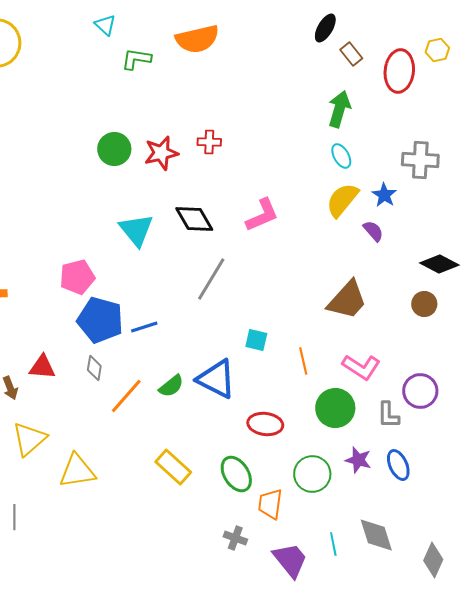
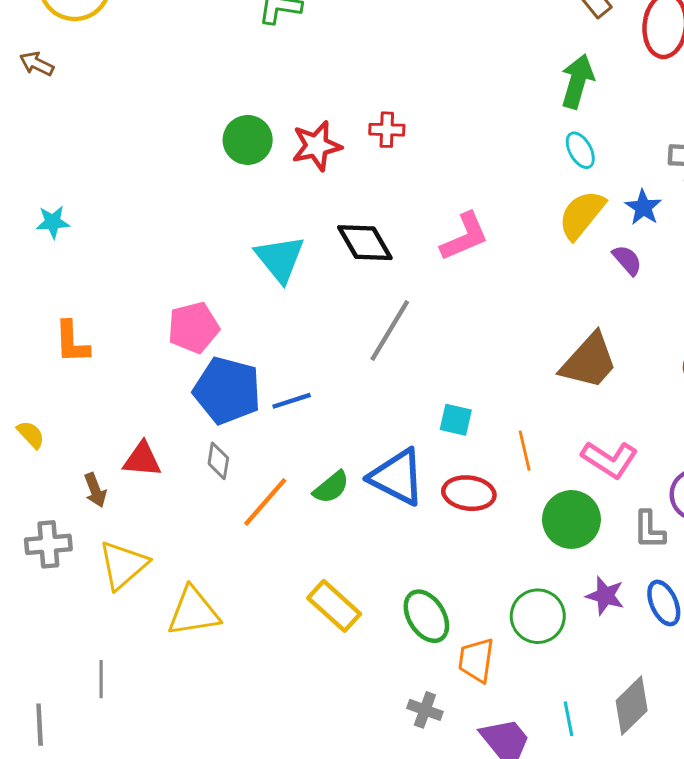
red ellipse: (265, 424) -> (469, 493), moved
gray diamond: (376, 535) -> (632, 706), turned 63

